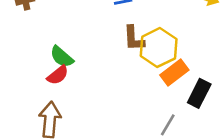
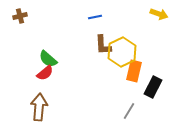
orange rectangle: (174, 72) -> (134, 71), turned -40

